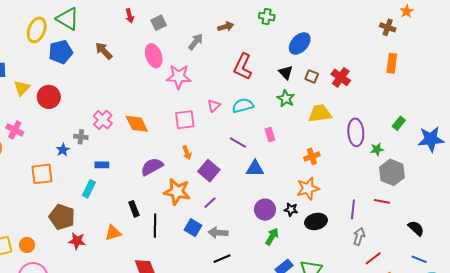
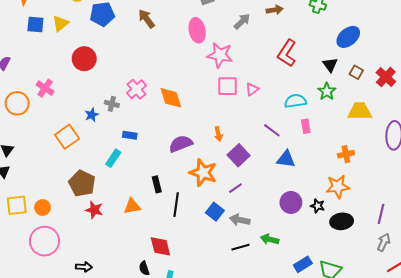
yellow triangle: (22, 88) -> (61, 23), moved
cyan semicircle: (243, 106) -> (295, 101), moved
pink square: (185, 120) -> (228, 86), moved
orange square: (42, 174) -> (67, 137), turned -35
green arrow: (272, 237) -> (270, 239), moved, turned -114

